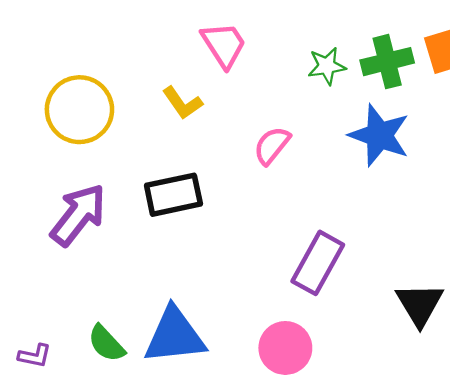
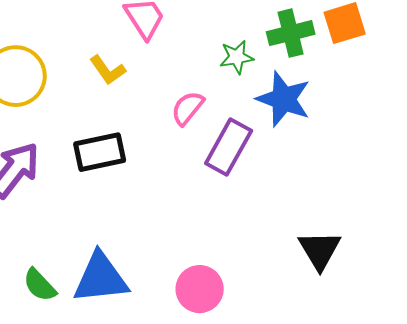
green star: (327, 66) -> (237, 57), moved
purple rectangle: (318, 263) -> (229, 147), moved

